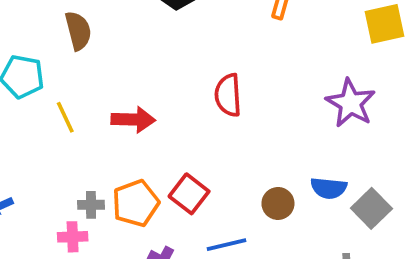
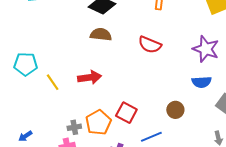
brown semicircle: (78, 31) -> (101, 34), moved, turned -60
red semicircle: (228, 95) -> (150, 45), moved, turned -55
blue semicircle: (329, 188) -> (202, 82), moved

